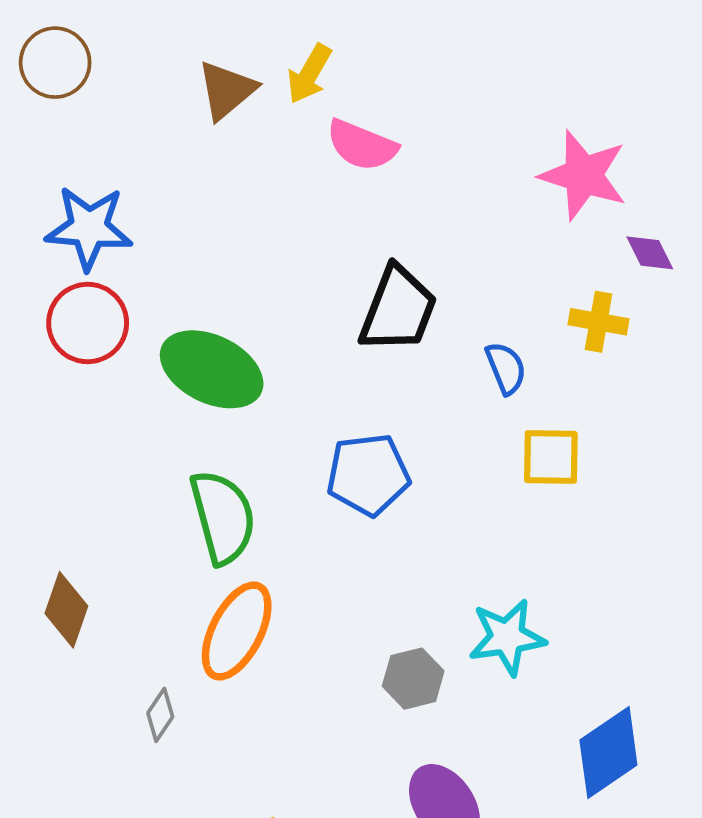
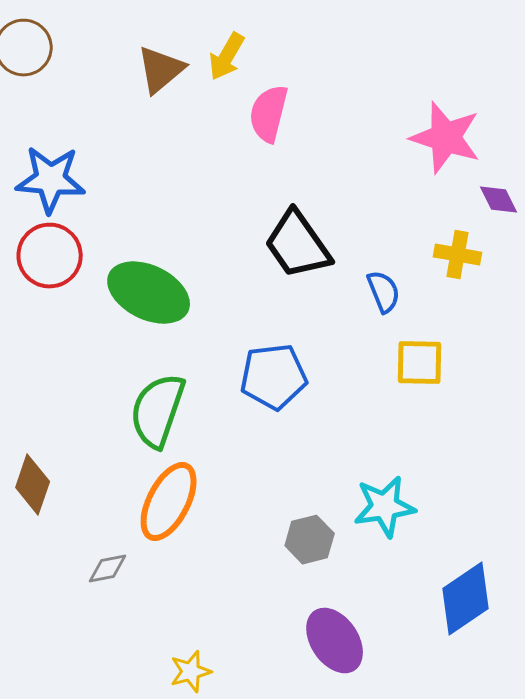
pink semicircle: (362, 145) -> (269, 114), turned 82
black trapezoid: (398, 309) -> (298, 245), turned 124
green semicircle: (223, 517) -> (158, 411), turned -146
gray diamond: (160, 715) -> (108, 569), turned 45

